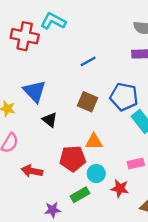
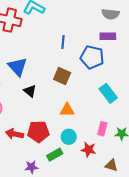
blue line: (88, 61) -> (63, 42), turned -56
blue pentagon: (124, 97) -> (92, 57), moved
red pentagon: (73, 159) -> (38, 132), moved
pink rectangle: (136, 164) -> (102, 129), turned -64

